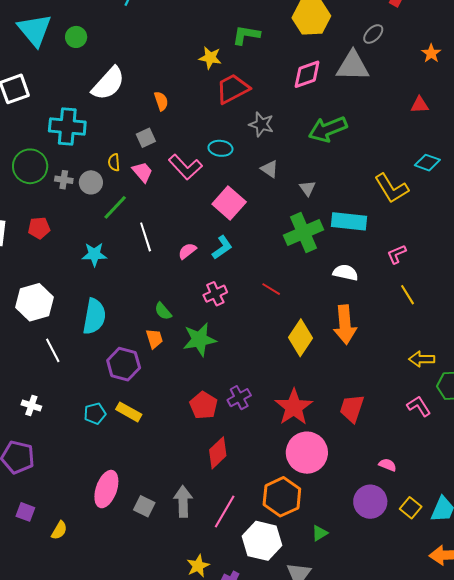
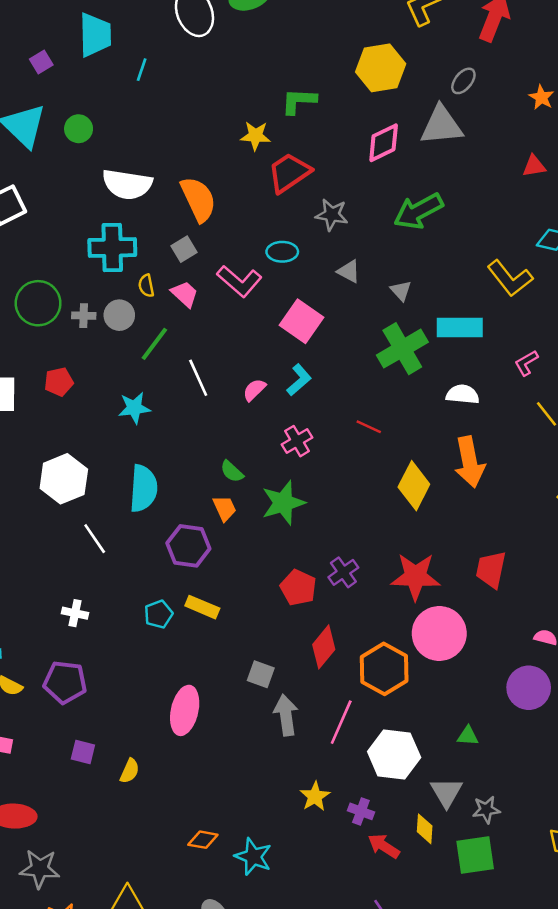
white semicircle: (108, 84) -> (127, 184), turned 63
orange semicircle: (161, 101) -> (198, 199), size x1.8
cyan cross: (67, 127) -> (112, 248), moved
red star: (294, 407) -> (415, 577), turned -30
orange hexagon: (282, 497) -> (384, 669), moved
gray square: (144, 506) -> (261, 674), moved
green triangle: (320, 533) -> (468, 736), turned 42

